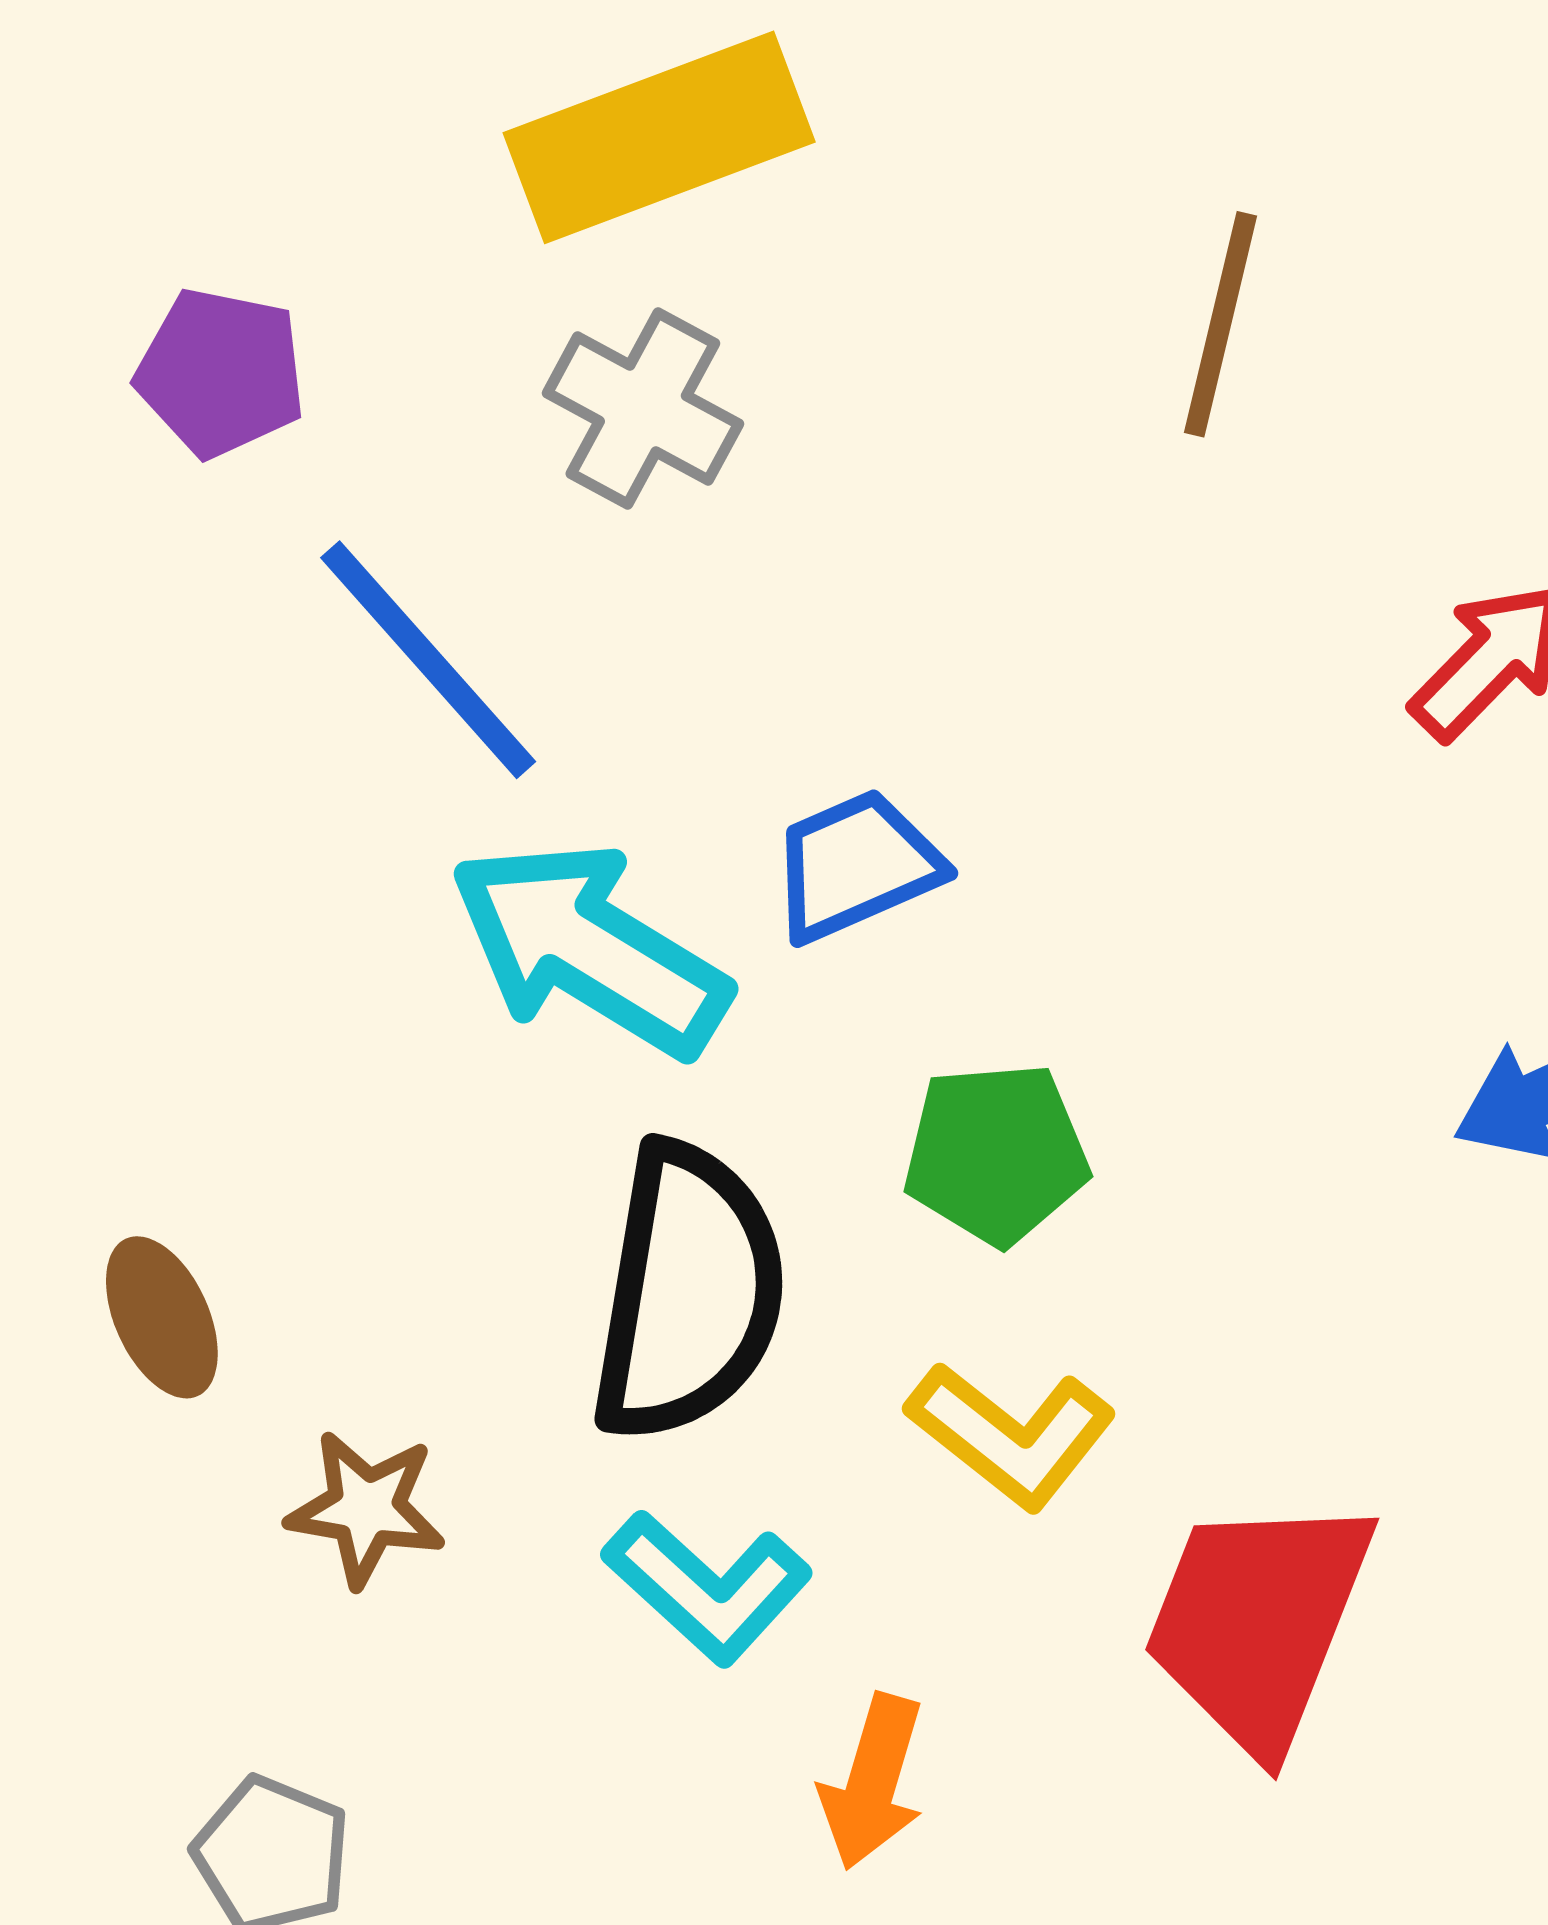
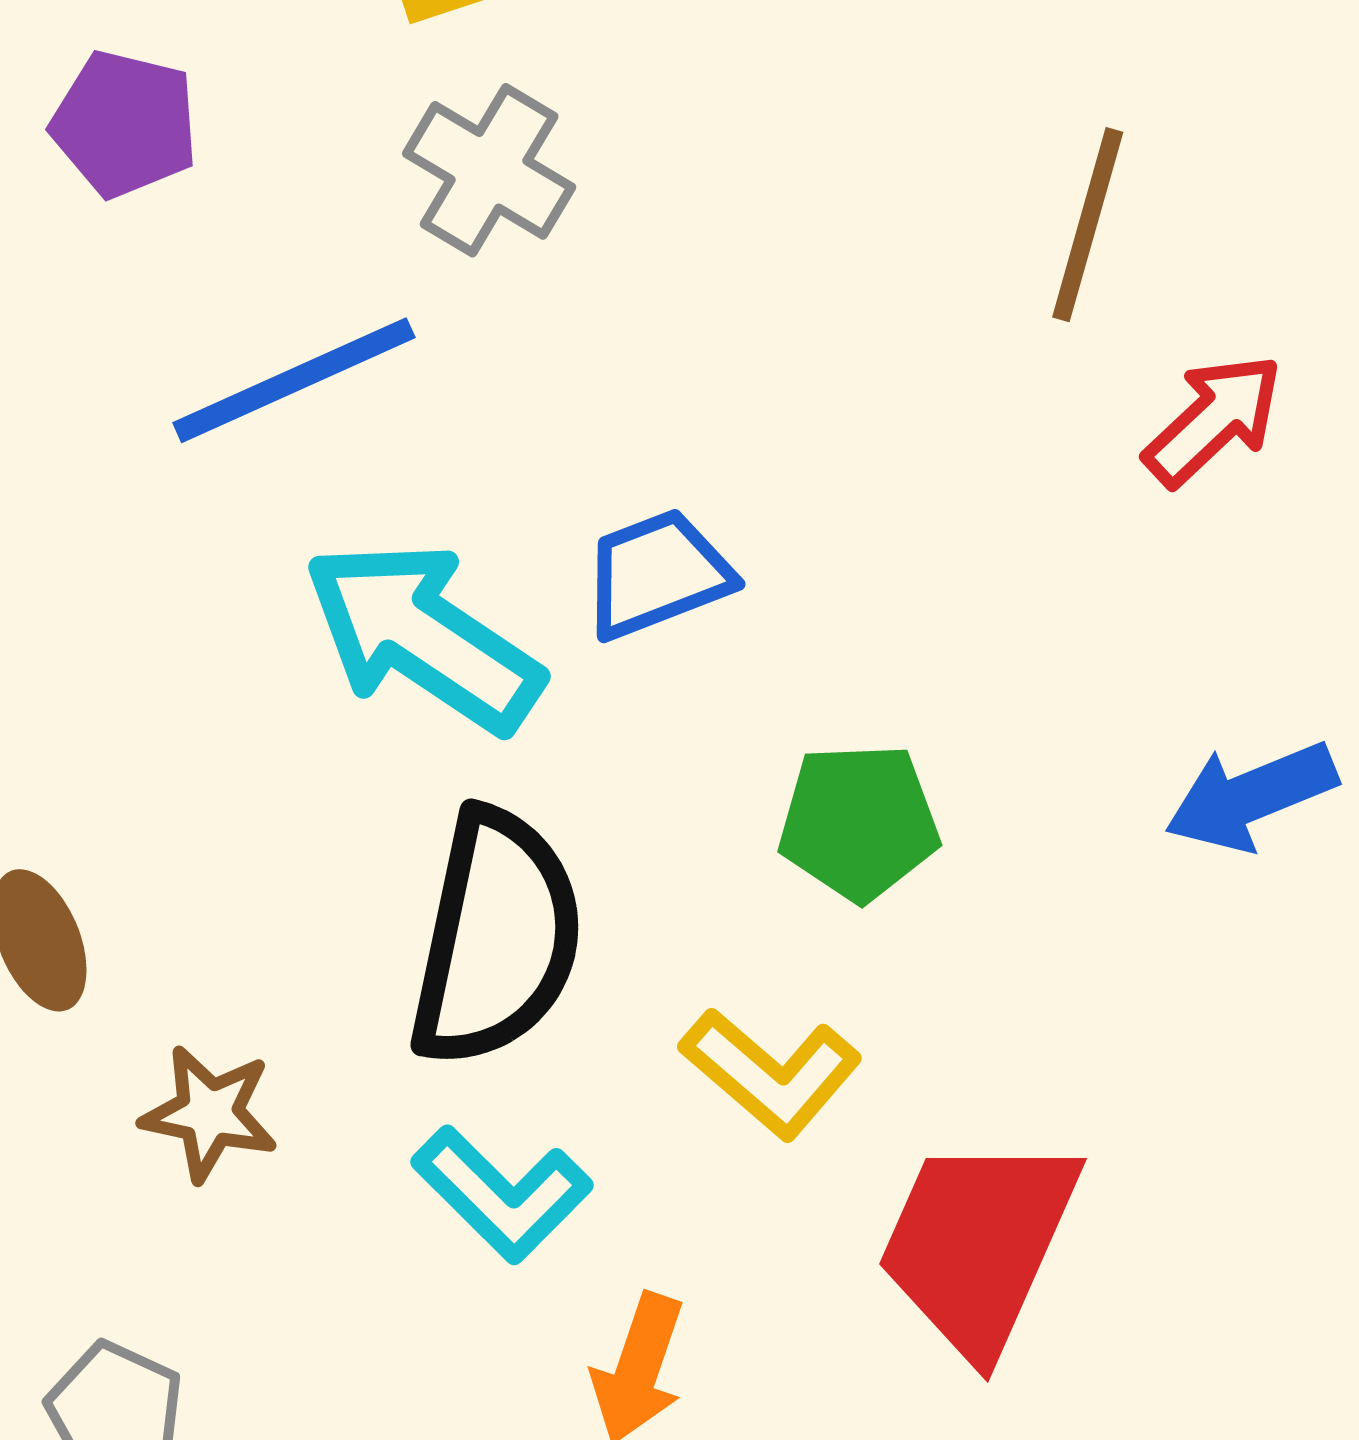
brown line: (1221, 324) -> (1088, 225), moved
blue line: (428, 660) -> (294, 380), turned -75
green pentagon: (996, 1154) -> (859, 822), moved

